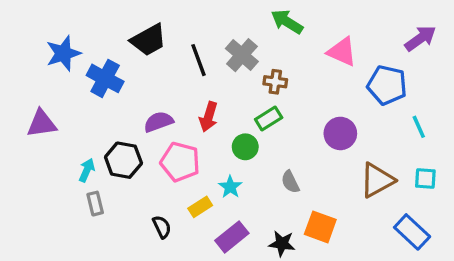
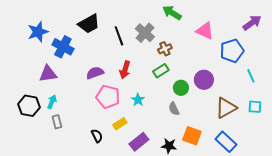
brown cross: (275, 82) -> (165, 49), turned -32
blue pentagon: (387, 85) -> (232, 51), turned -30
purple triangle: (42, 123) -> (48, 74), moved
green circle: (245, 147) -> (181, 88), moved
black hexagon: (123, 160) -> (29, 106), moved
cyan star: (230, 187) -> (138, 100), moved
blue rectangle: (412, 232) -> (226, 142), moved

